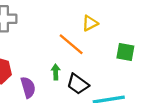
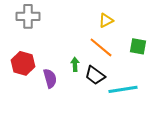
orange line: (71, 44) -> (101, 47), moved

